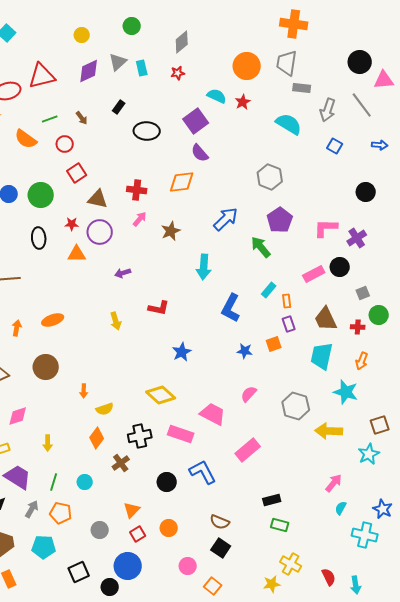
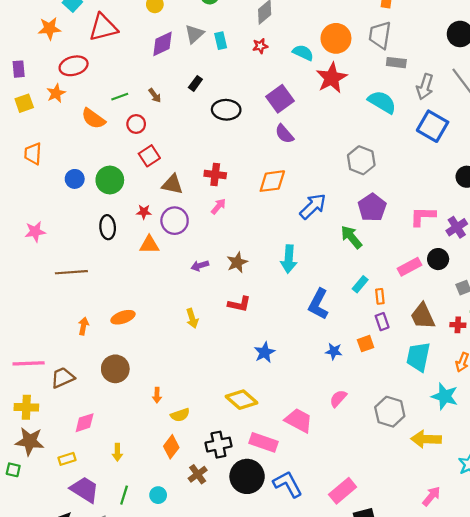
red triangle: (42, 76) -> (103, 27), moved
cyan semicircle: (217, 96) -> (303, 53), moved
red star: (243, 102) -> (332, 78), size x1.8
blue square: (335, 146) -> (433, 126), size x1.8
orange diamond: (182, 182) -> (272, 181), moved
brown star: (171, 231) -> (237, 262), moved
pink rectangle: (248, 450) -> (343, 491), moved
black circle: (167, 482) -> (247, 476), moved, size x1.6

